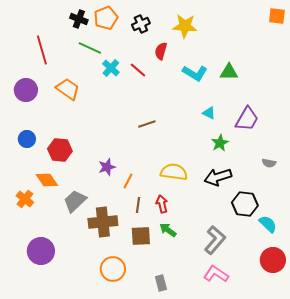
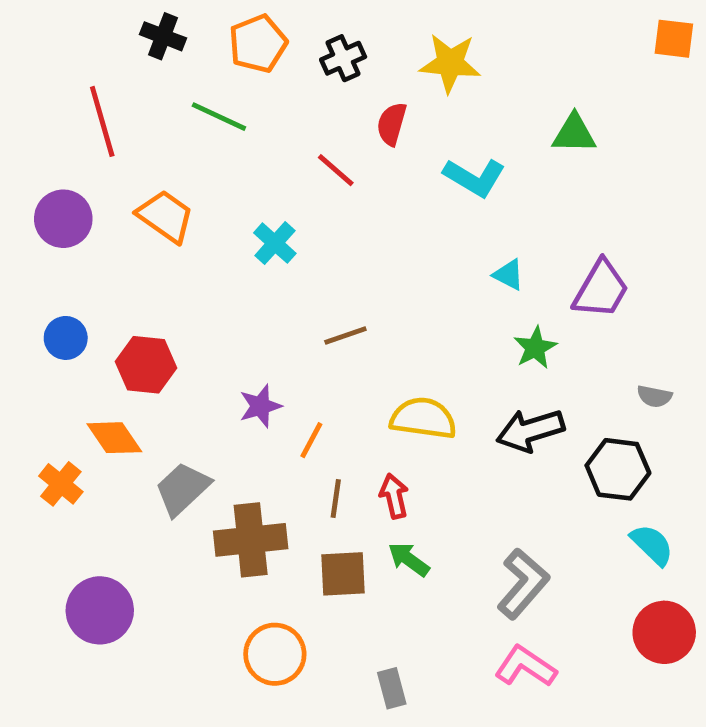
black cross: (79, 19) -> (163, 36), moved
cyan cross: (111, 68) -> (275, 243), moved
green triangle: (229, 72) -> (574, 134), moved
brown line: (147, 124) -> (345, 336), moved
black hexagon: (245, 204) -> (618, 469), moved

